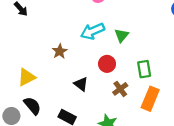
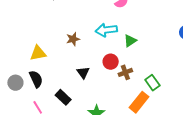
green rectangle: (144, 69) -> (152, 83), moved, turned -42
brown cross: (120, 89) -> (125, 72), moved

